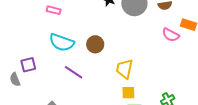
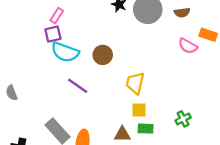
pink rectangle: (54, 10) -> (57, 16), turned -72
purple square: (28, 65) -> (53, 34), moved

